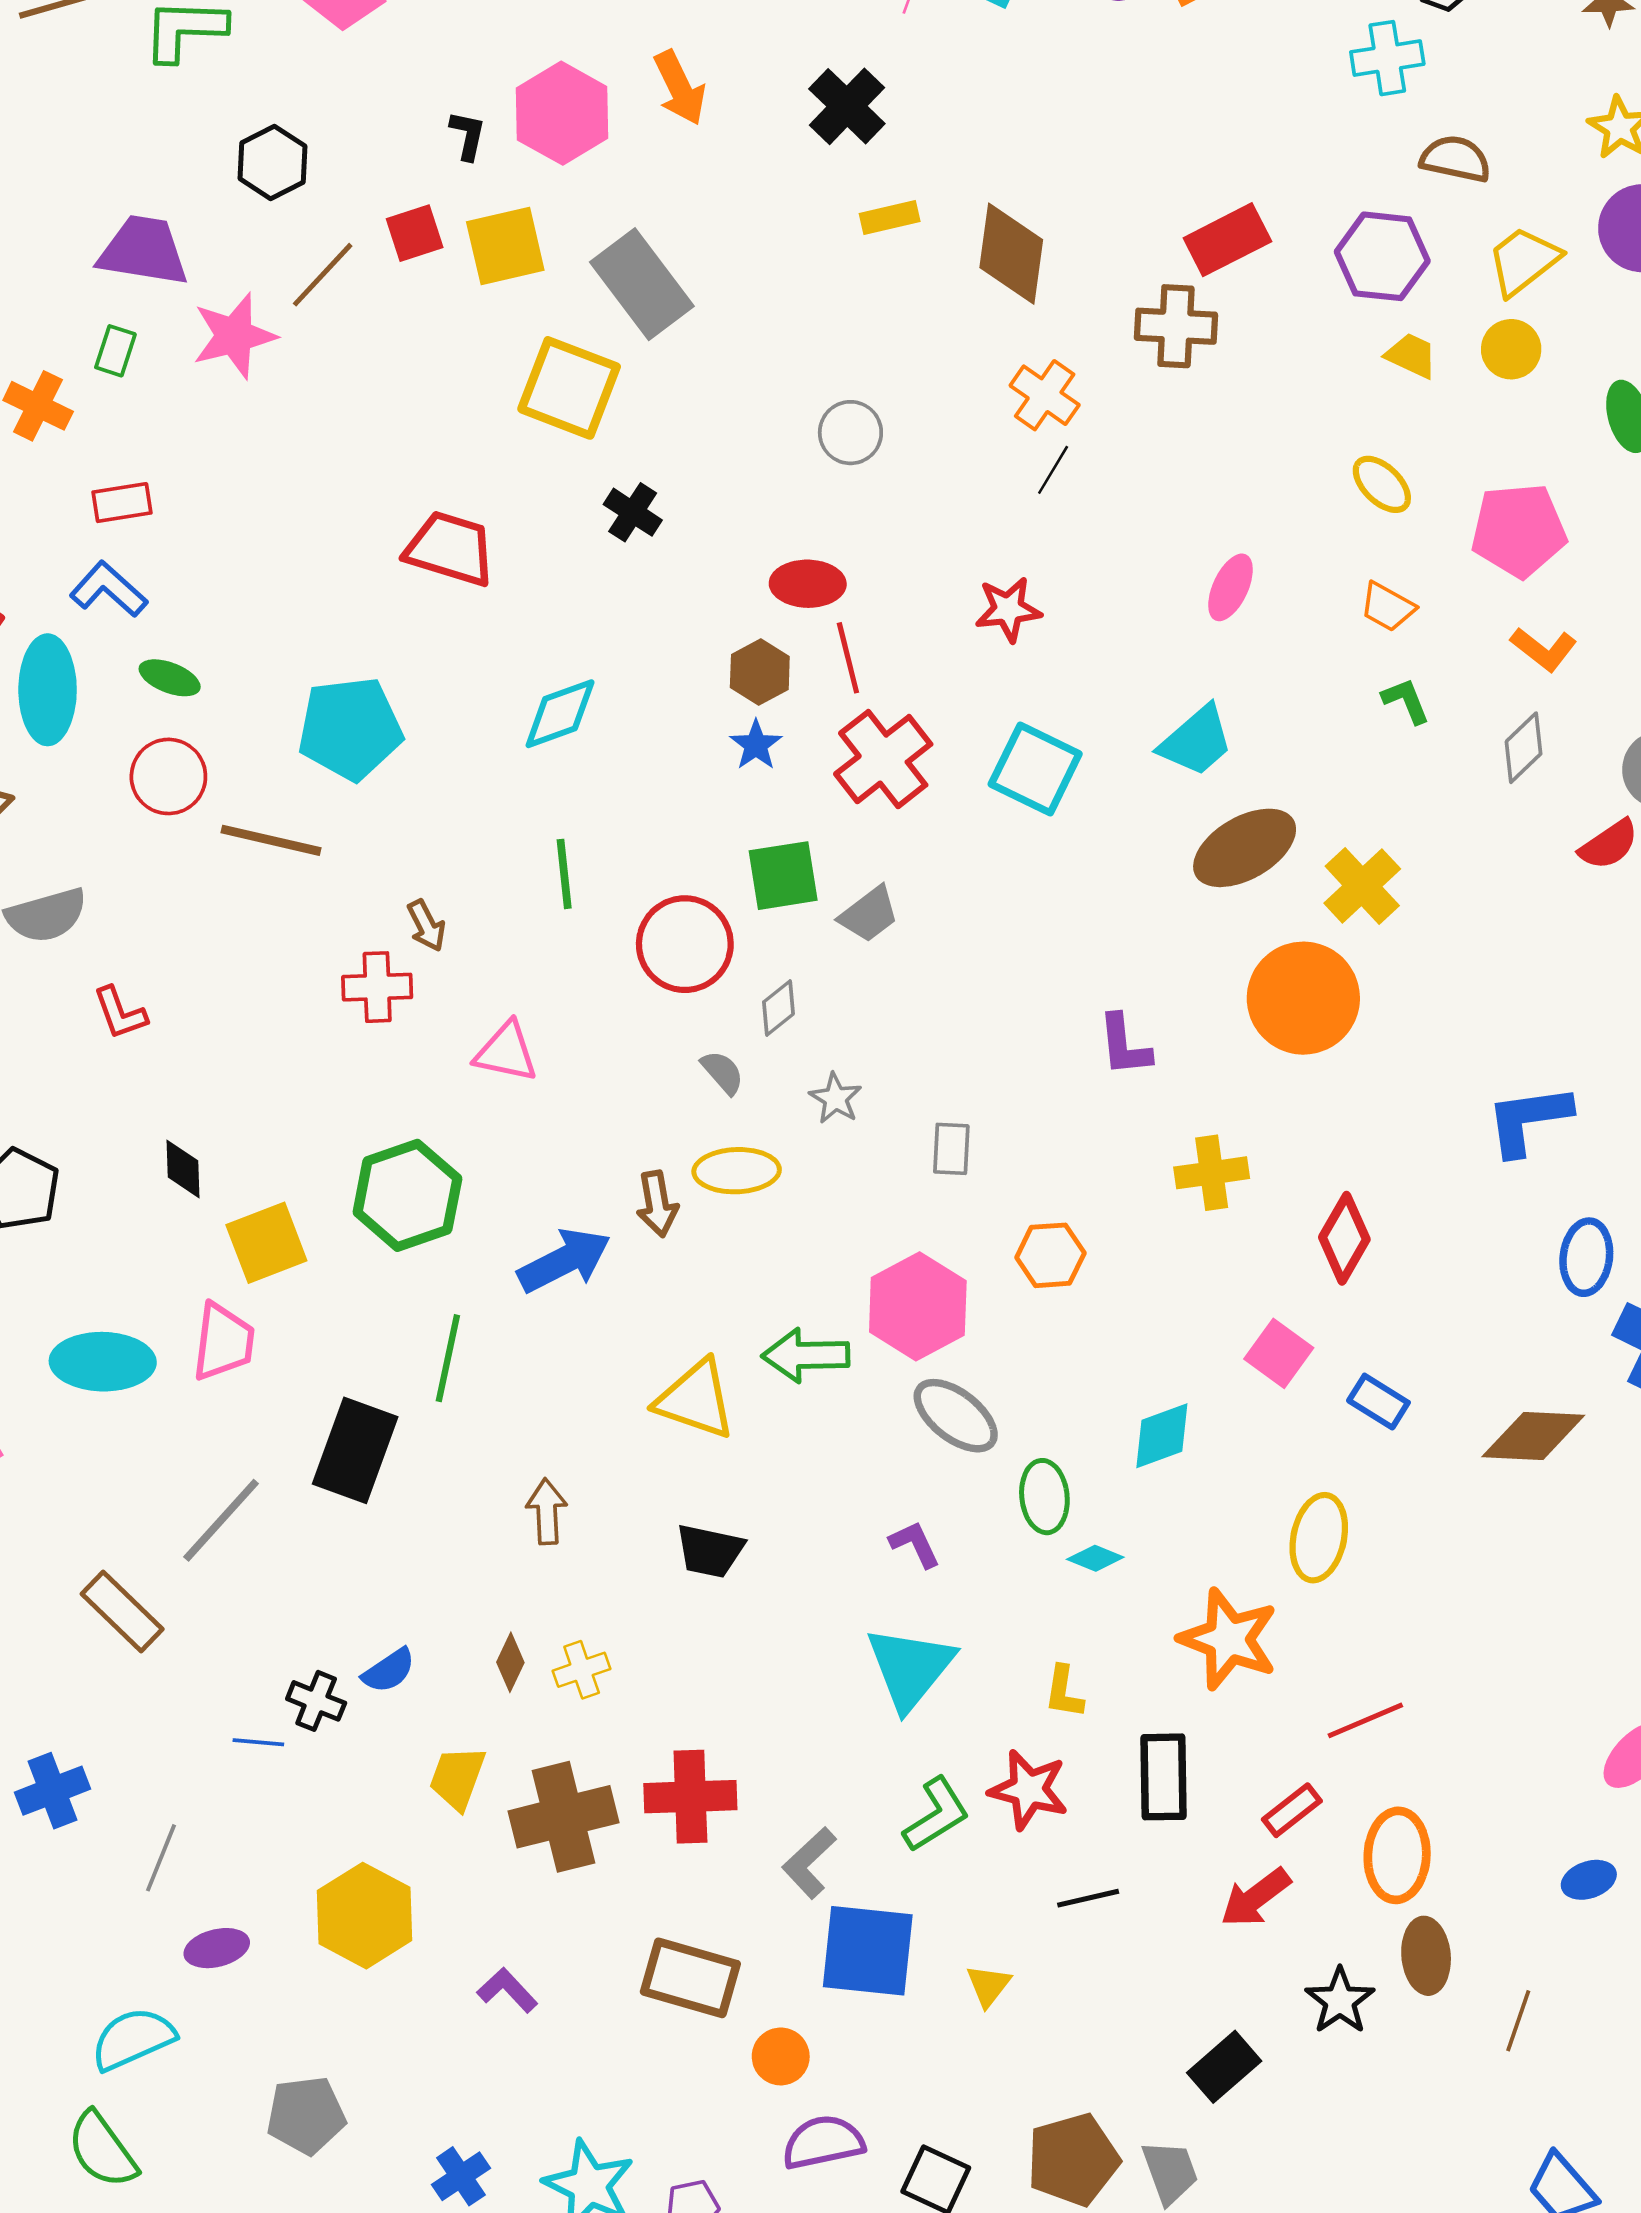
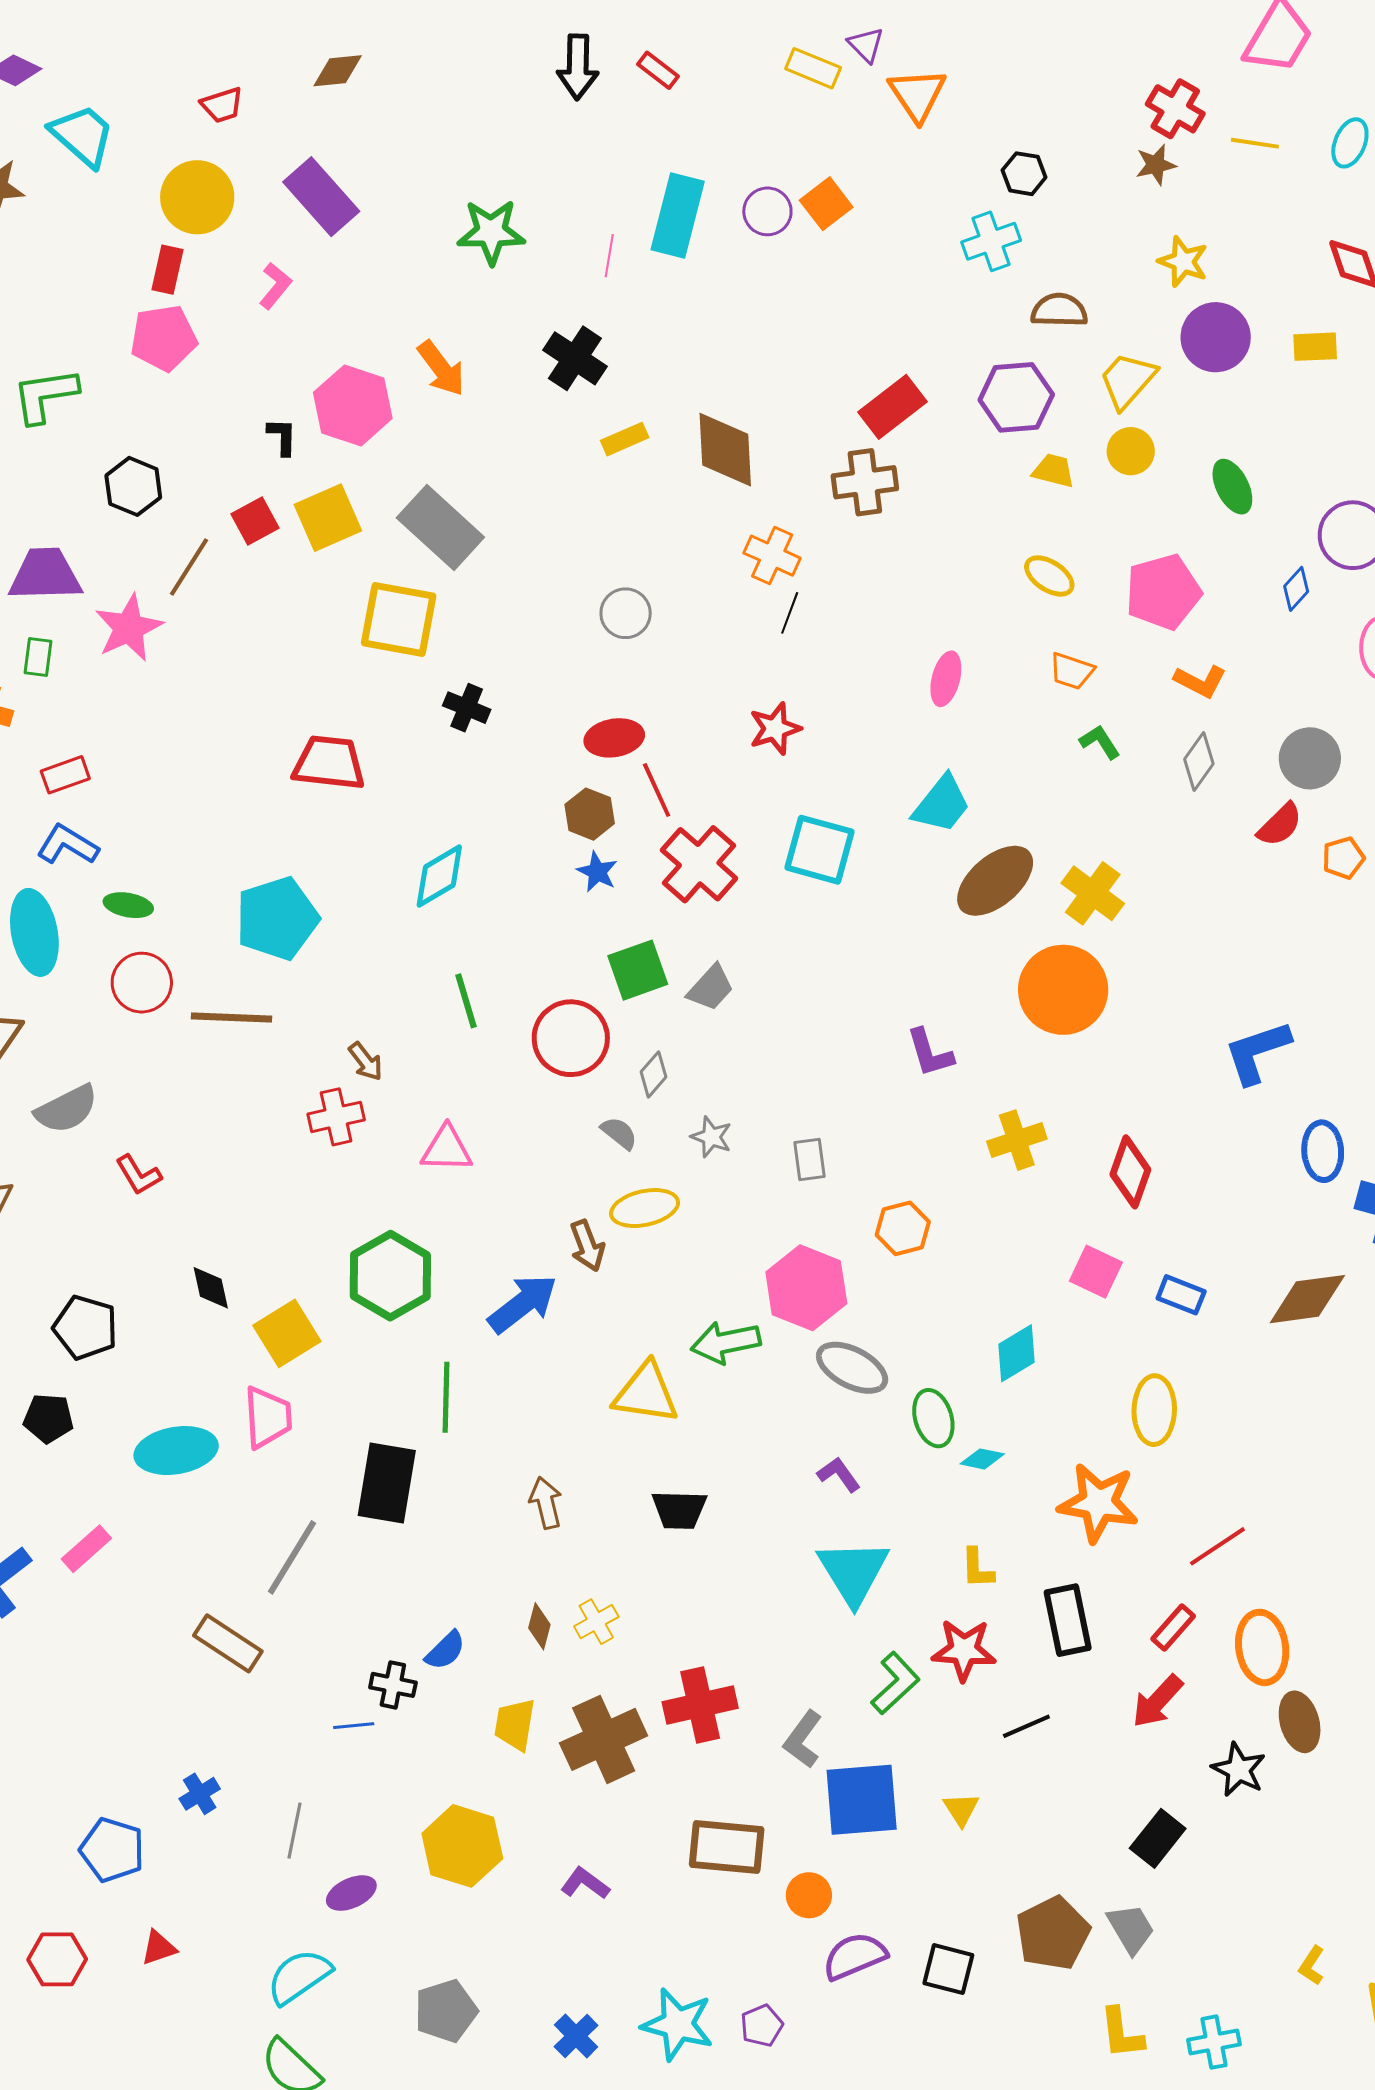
blue cross: (53, 1791) -> (200, 1794), size x0.7

